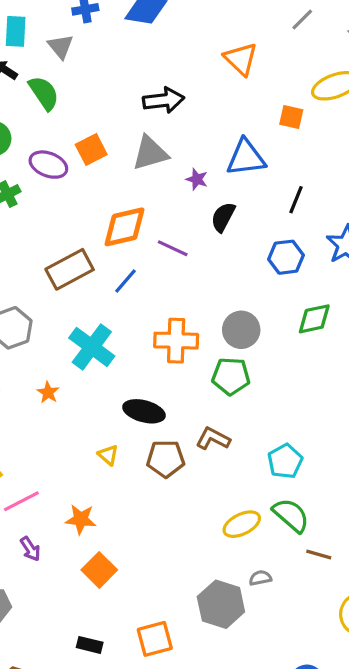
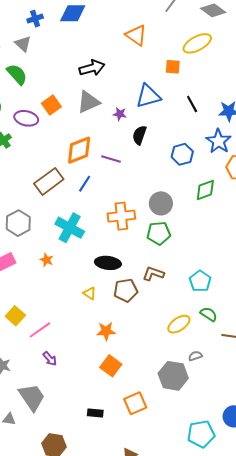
black line: (296, 200) -> (192, 104), moved, turned -42
green semicircle: (291, 515) -> (209, 314), size x0.7
orange star: (81, 519) -> (106, 331), moved
orange square: (99, 570) -> (111, 366), moved

